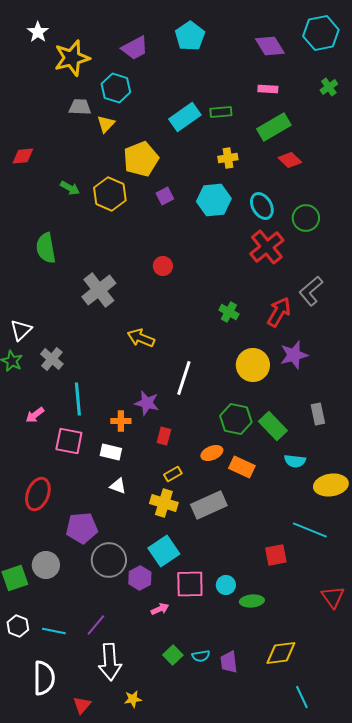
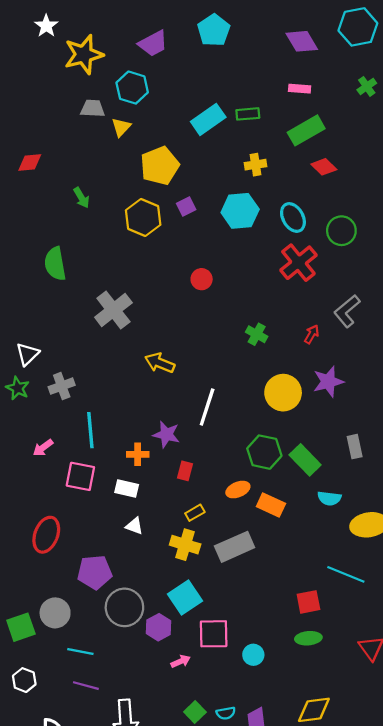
green arrow: (70, 188) -> (82, 198), turned 30
yellow hexagon: (110, 194) -> (143, 217), moved
red circle: (163, 266) -> (202, 279), moved
red arrow: (279, 312) -> (312, 334), size x0.6
gray cross: (52, 359) -> (62, 386), turned 30
cyan circle: (226, 585) -> (253, 655), moved
green ellipse: (252, 601) -> (308, 638), moved
purple line: (96, 625) -> (86, 686), moved, turned 65
cyan line: (54, 631) -> (80, 651), moved

